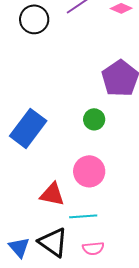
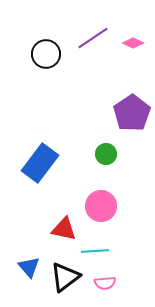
black triangle: (53, 242) -> (65, 277), turned 48
blue triangle: (19, 247) -> (29, 267), moved

